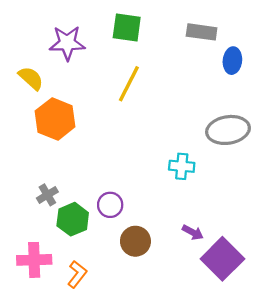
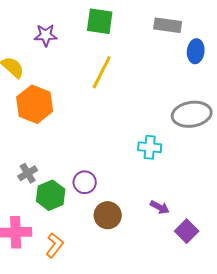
purple star: (67, 43) -> (46, 35), size x0.7
purple square: (222, 259) -> (187, 231), size x0.6

